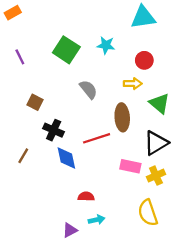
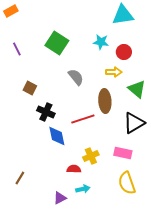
cyan star: (106, 45) -> (101, 42), moved
brown line: (23, 156) -> (20, 178), moved
pink rectangle: (130, 166) -> (123, 153), moved
yellow cross: (156, 176) -> (91, 156), moved

